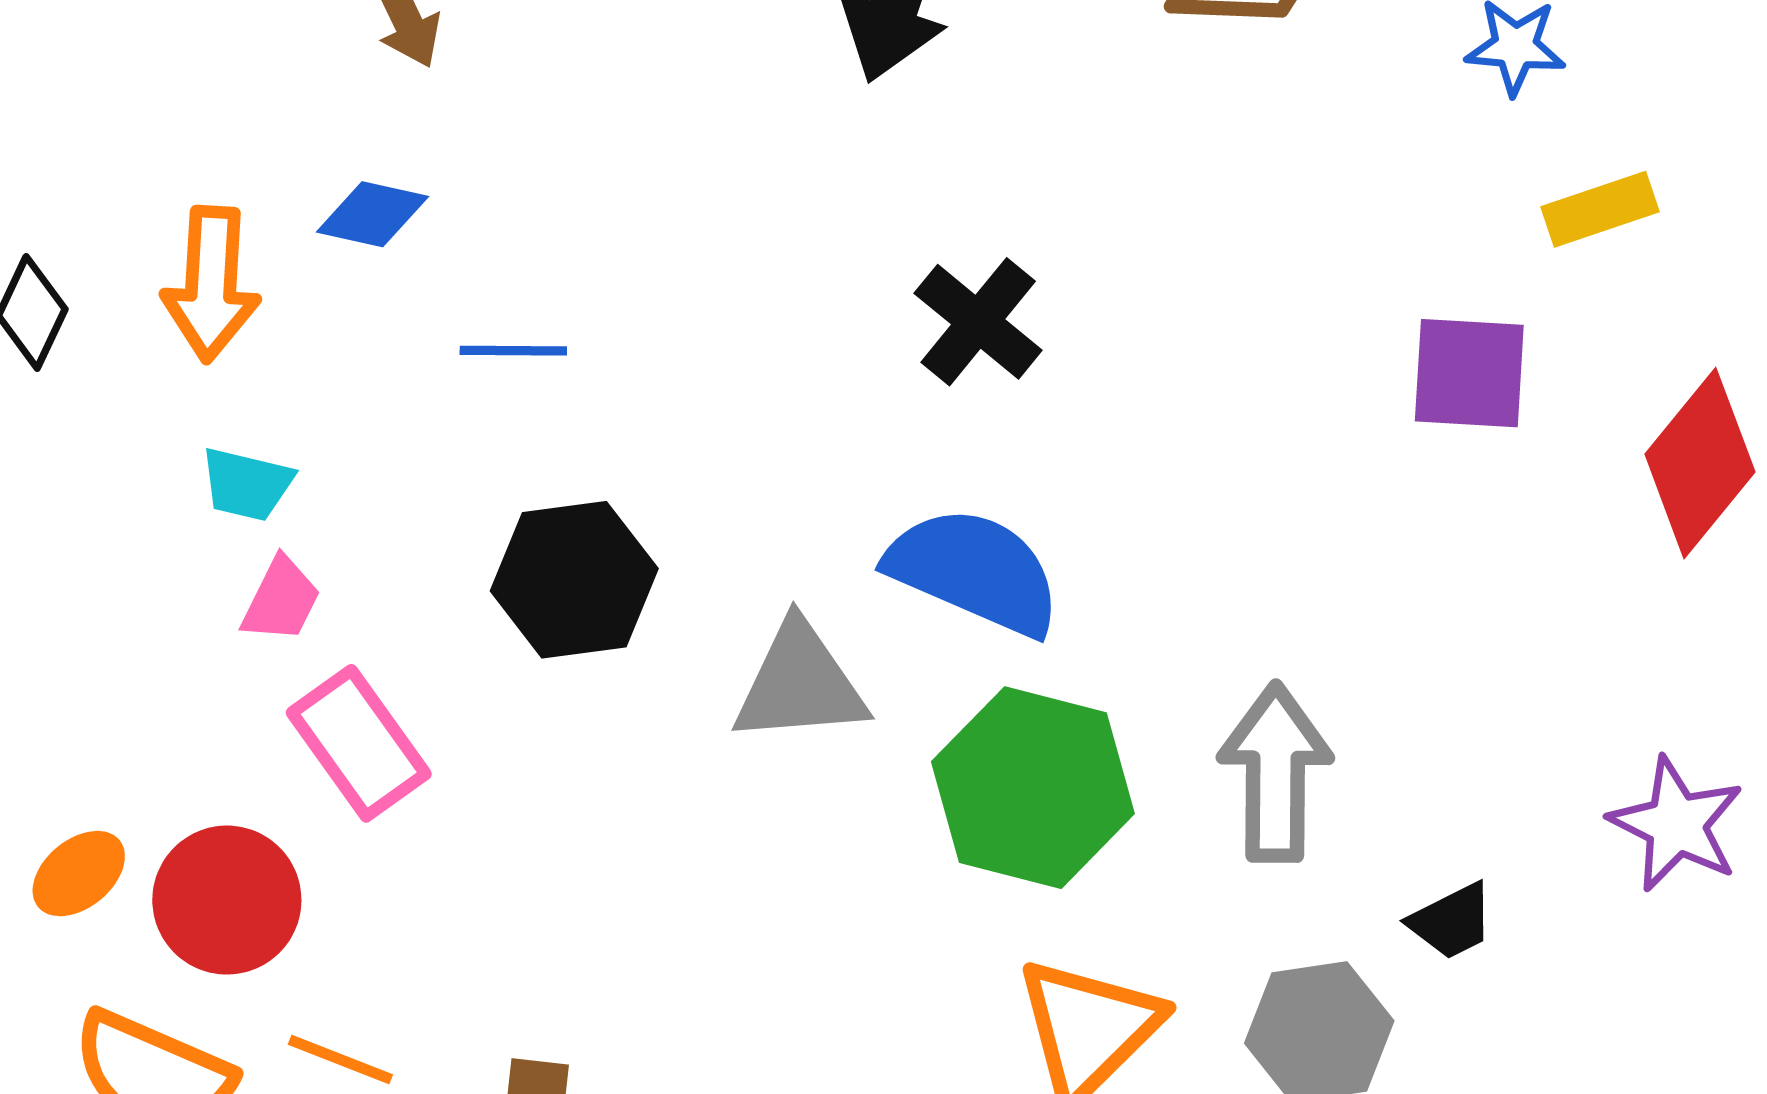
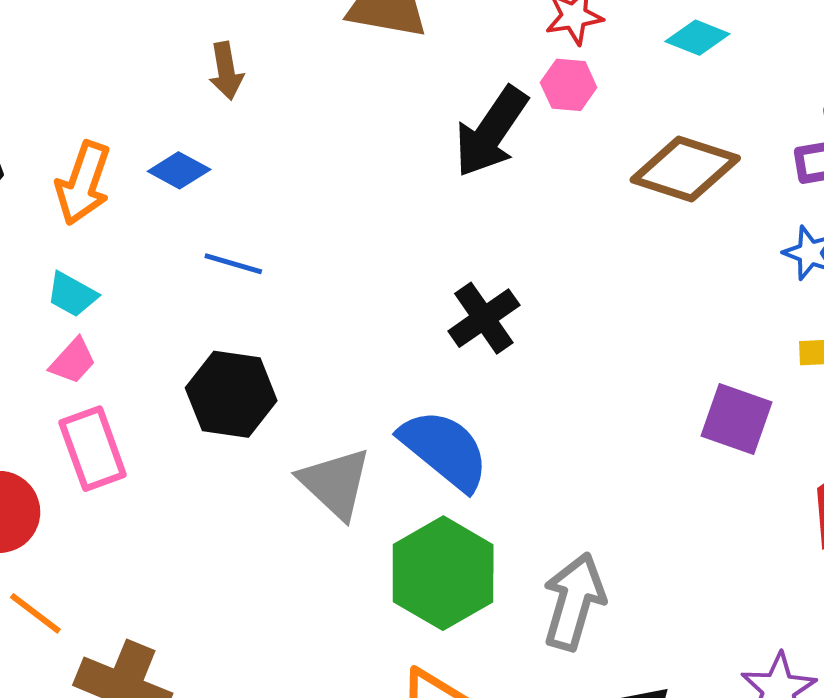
gray triangle: (800, 683) -> (335, 483), turned 32

